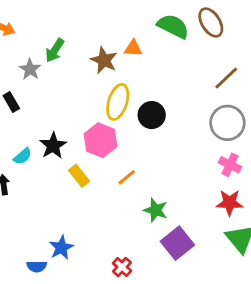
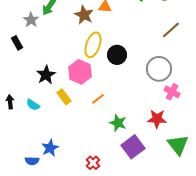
gray circle: (227, 123) -> (159, 69), moved
cyan semicircle: (23, 156) -> (33, 105), moved, turned 72
red star: (230, 203) -> (157, 119), moved

